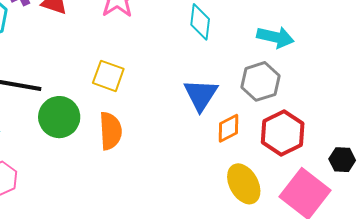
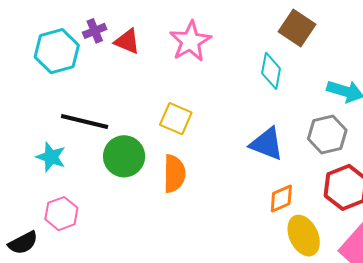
blue triangle: (201, 95) -> (267, 144), turned -45
orange diamond: (228, 128) -> (281, 198), moved

